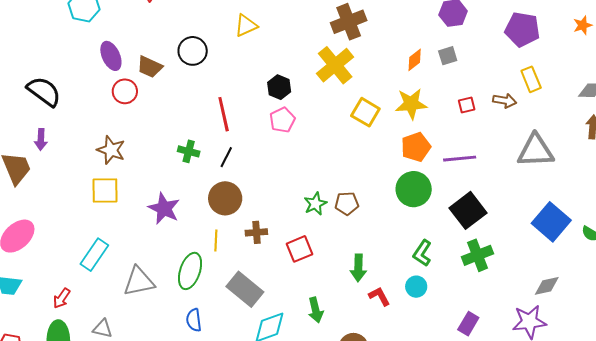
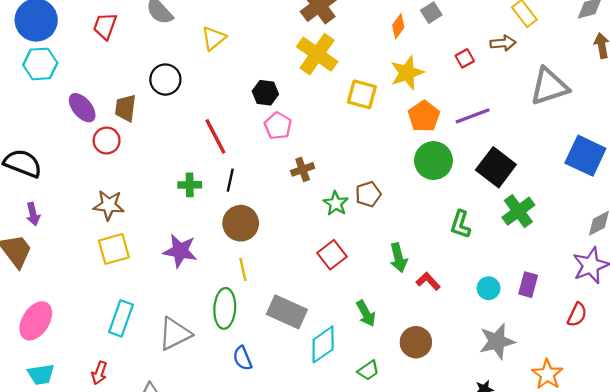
brown trapezoid: (150, 67) -> (125, 108), turned 88
brown cross: (256, 232) -> (303, 169), moved
cyan circle: (416, 287) -> (489, 288), moved

